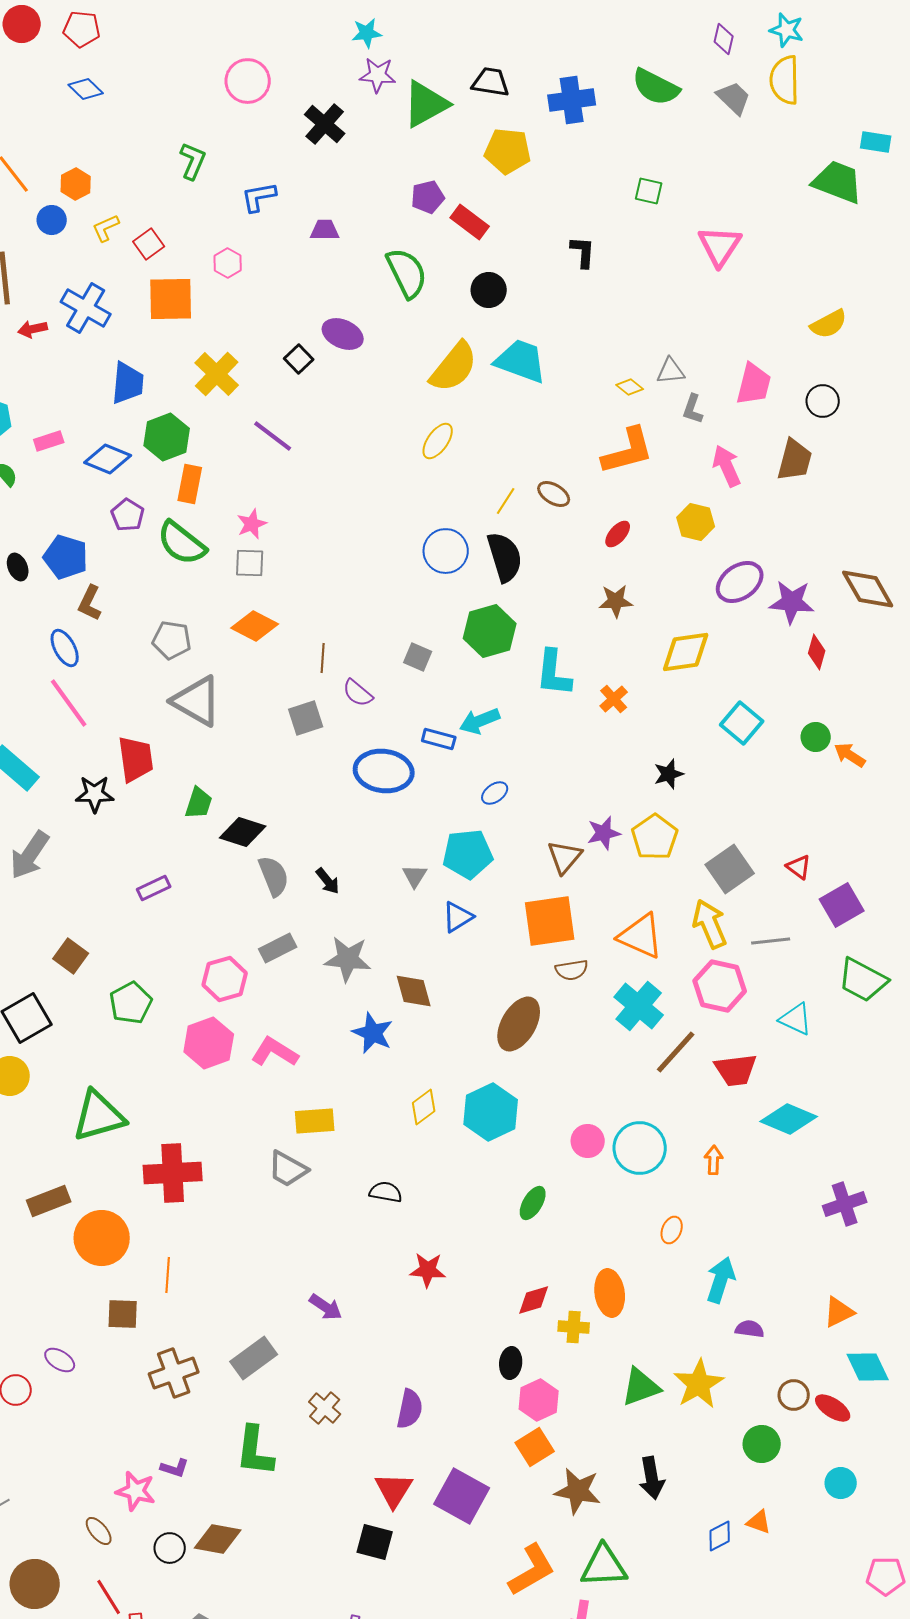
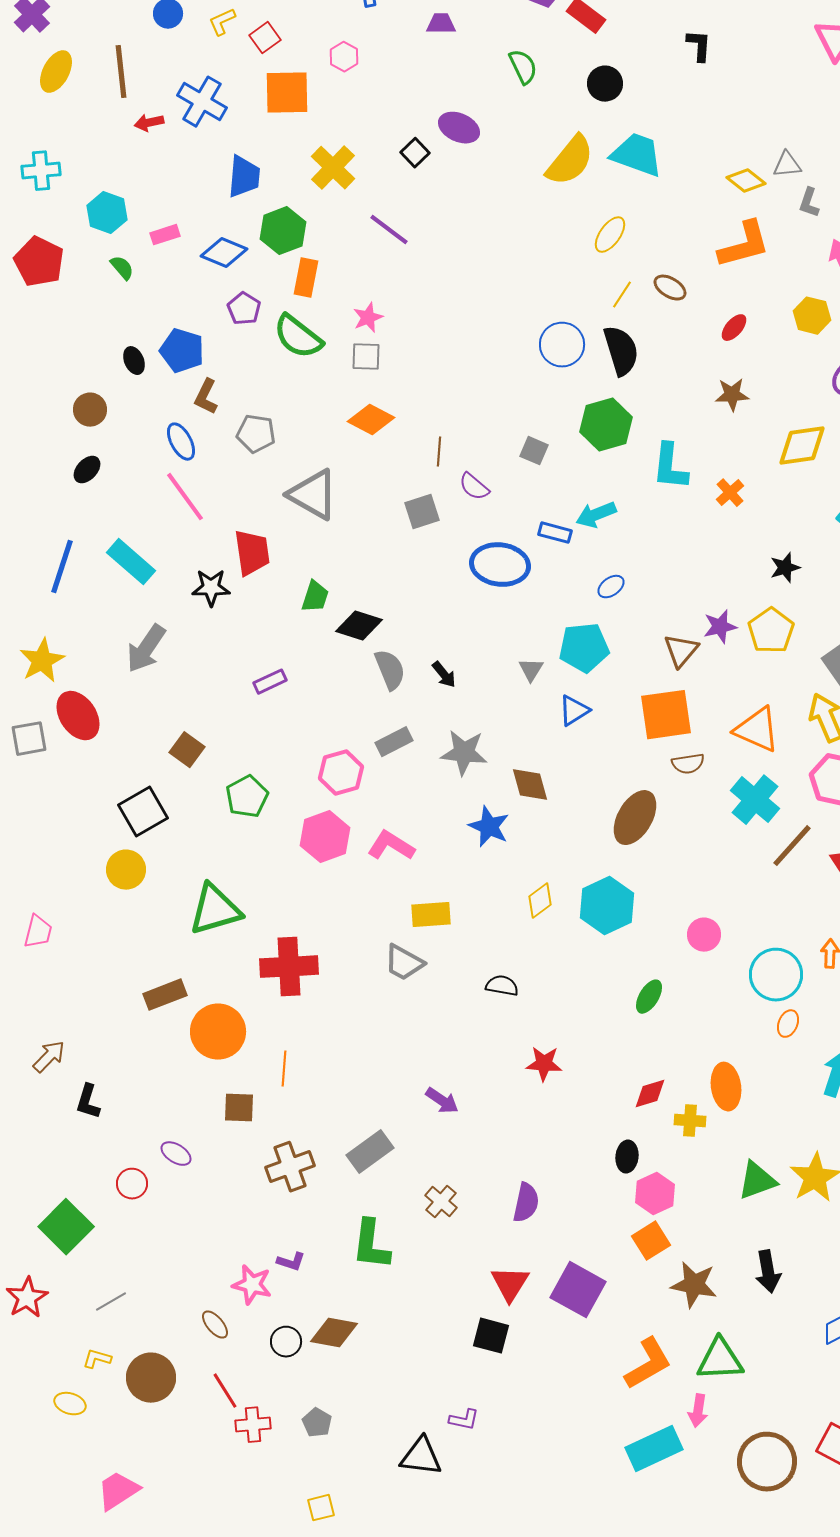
green semicircle: (407, 273) -> (523, 67), size x0.7
yellow diamond: (630, 387) -> (746, 181), size x1.4
yellow ellipse: (438, 441) -> (610, 235), moved
gray pentagon: (172, 640) -> (256, 434), moved
cyan circle: (640, 1148) -> (776, 975), moved

